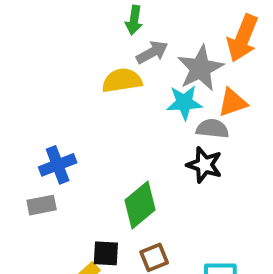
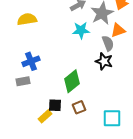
yellow semicircle: (122, 80) -> (27, 19), moved
cyan star: (184, 103) -> (81, 30), moved
gray semicircle: (212, 129) -> (108, 43), turned 63

